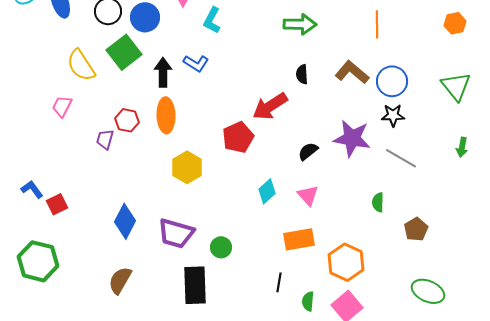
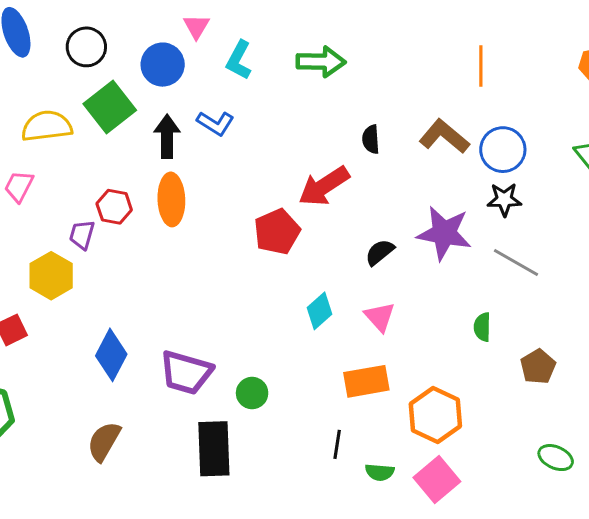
blue circle: (145, 17) -> (163, 65), moved
green arrow: (300, 24) -> (321, 62), moved
yellow semicircle: (81, 65) -> (47, 126), turned 116
yellow hexagon: (187, 167) -> (51, 276), moved
green ellipse: (428, 291) -> (556, 458), size x0.7
green semicircle: (308, 301) -> (380, 472), turned -90

